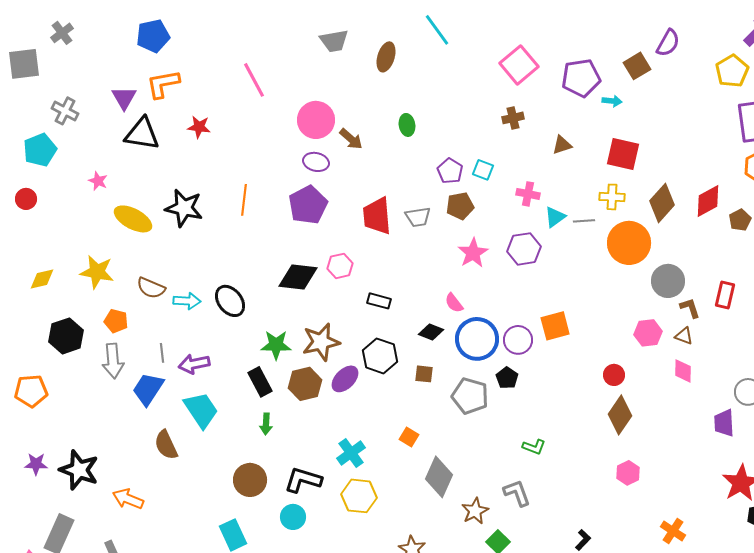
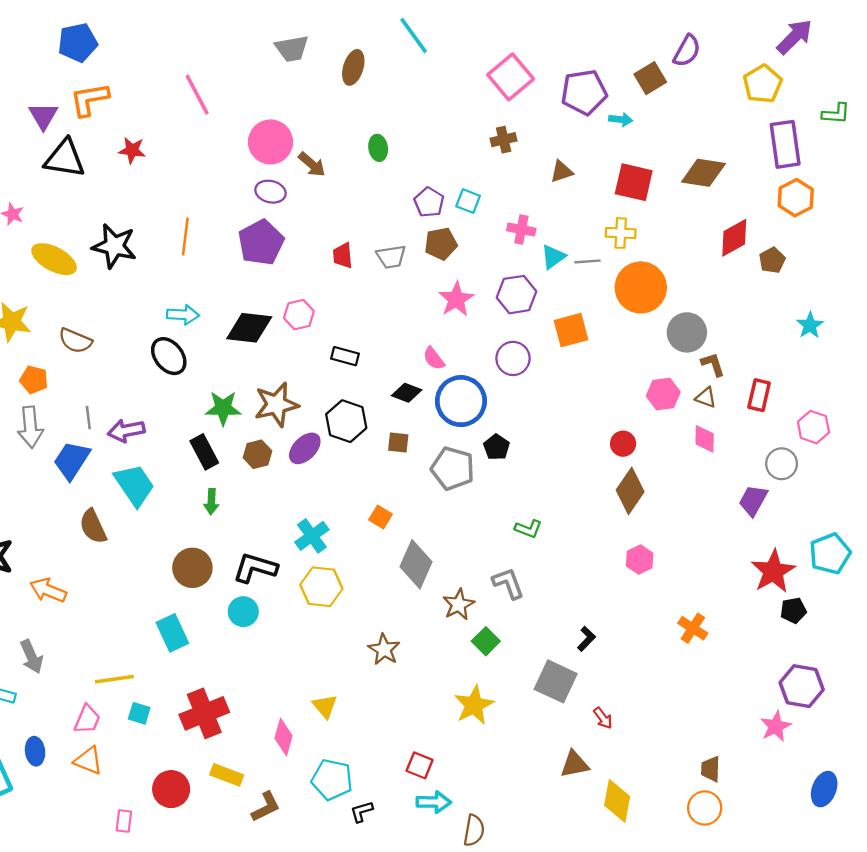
brown diamond: (662, 203) -> (703, 173), moved, turned 57
red trapezoid: (377, 216) -> (343, 256), size x0.6
red rectangle: (725, 295) -> (759, 395), moved
cyan arrow: (187, 301) -> (183, 315), moved
orange square: (555, 326) -> (571, 330), moved
purple circle: (518, 340) -> (513, 358), moved
brown hexagon: (305, 384) -> (257, 454), size x0.7
purple trapezoid: (724, 423) -> (753, 500), turned 32

